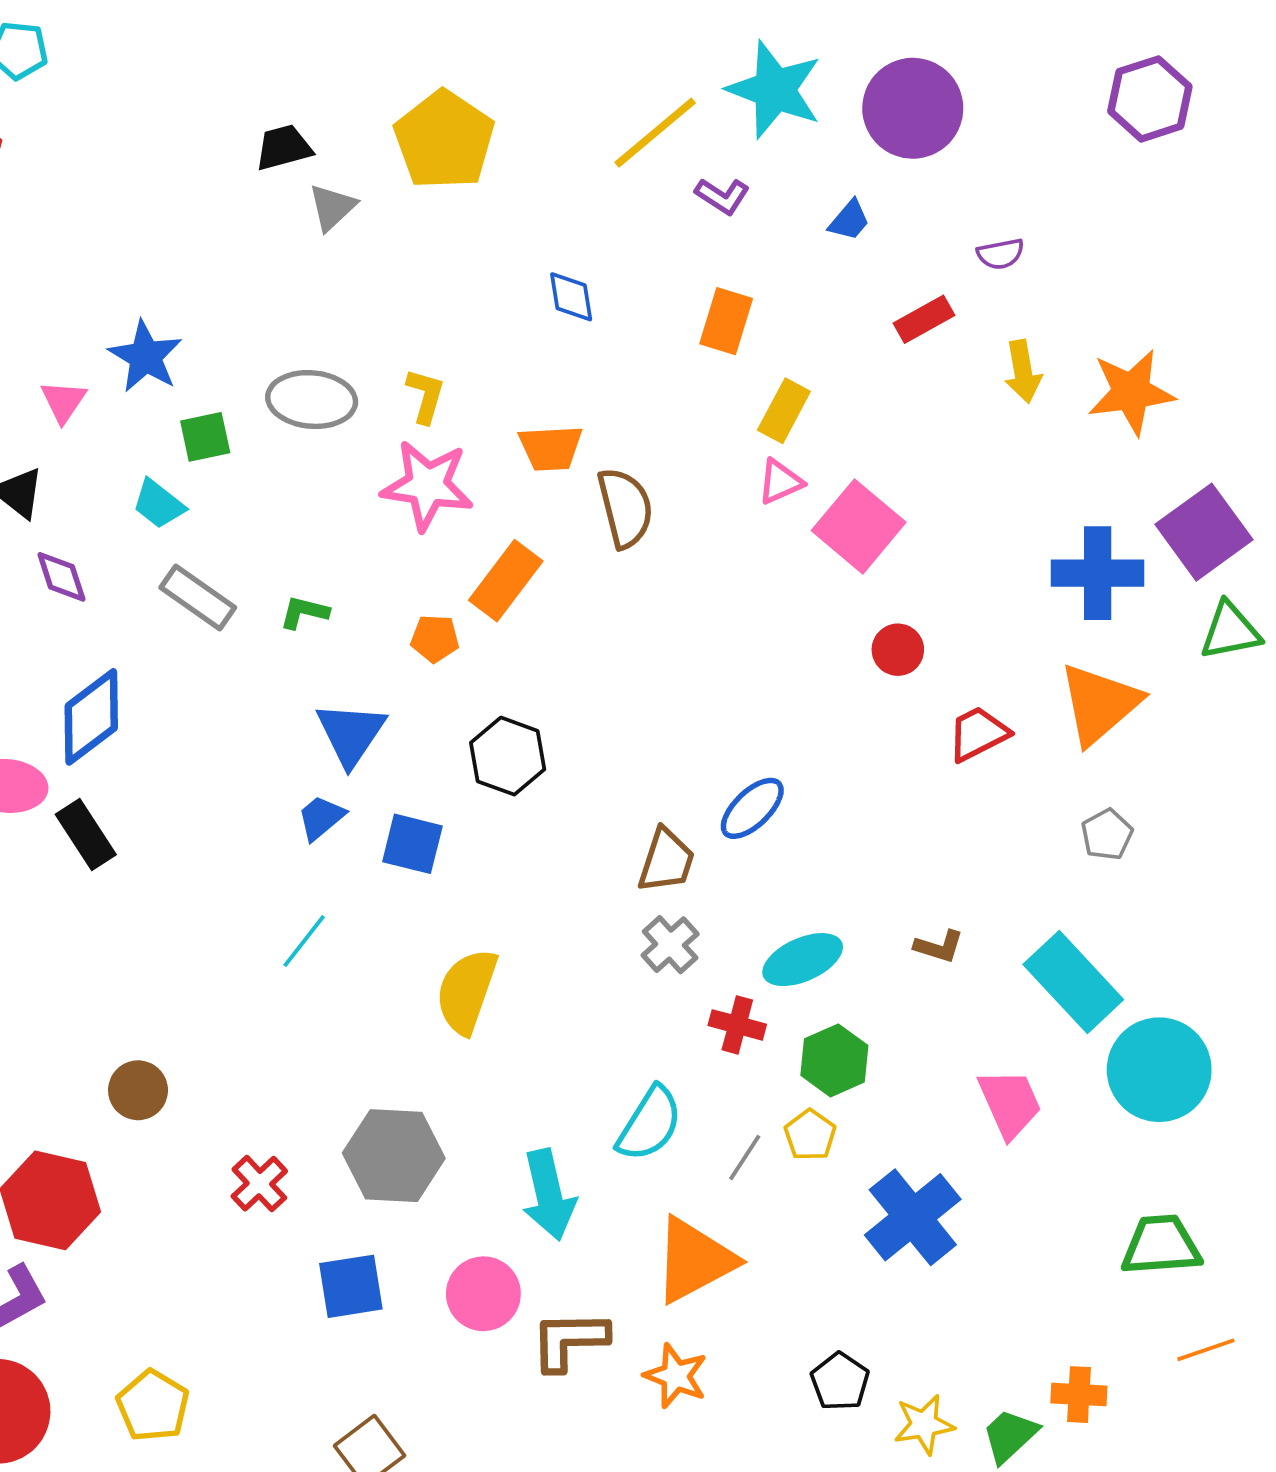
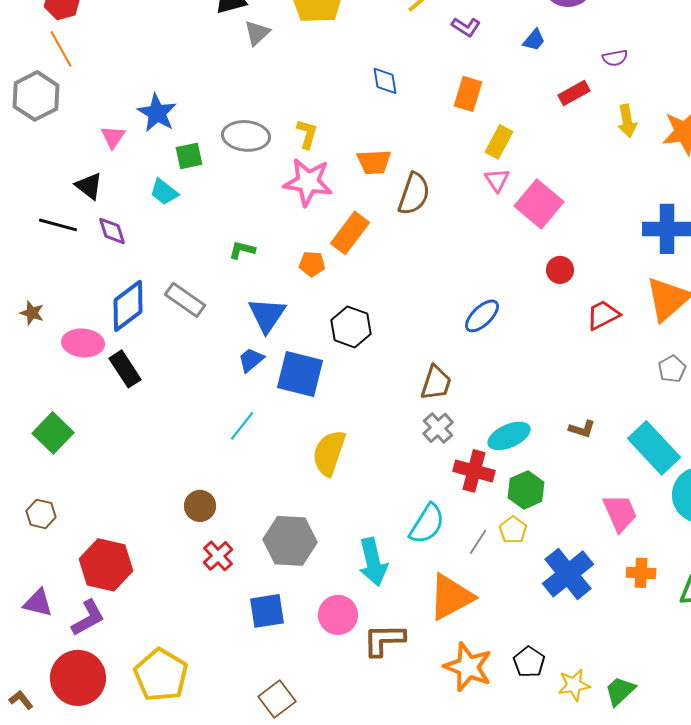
pink triangle: (780, 482) -> (497, 180), turned -40
brown semicircle: (625, 508) -> (414, 194), turned 33
gray rectangle: (198, 597) -> (185, 300), moved
blue ellipse: (752, 808) -> (482, 316), moved
blue square: (412, 844) -> (300, 374), size x1.4
red cross: (737, 1025) -> (474, 471), size x1.4
brown circle: (138, 1090) -> (200, 506), moved
orange star: (676, 1376) -> (468, 667), moved, size x1.4
orange cross: (1079, 1395) -> (641, 573), moved
yellow pentagon: (153, 1406) -> (161, 675), size x1.4

